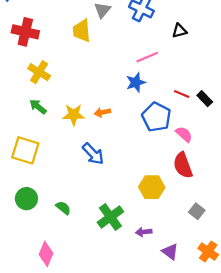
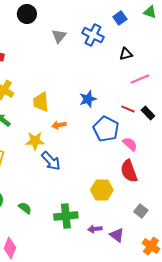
yellow trapezoid: (82, 31) -> (41, 102), moved
pink line: (147, 57) -> (140, 79), moved
yellow star: (74, 115) -> (35, 141), moved
green cross: (110, 217) -> (66, 216), turned 30
purple triangle: (170, 252) -> (117, 235), moved

